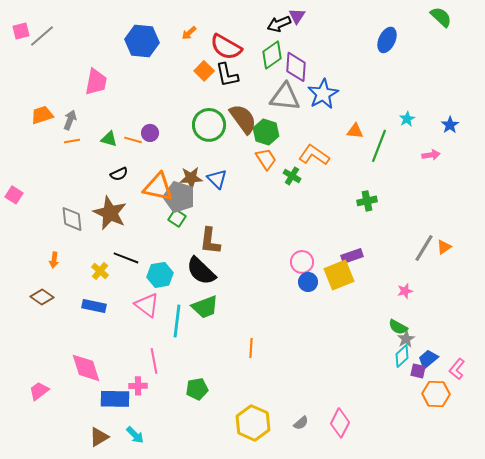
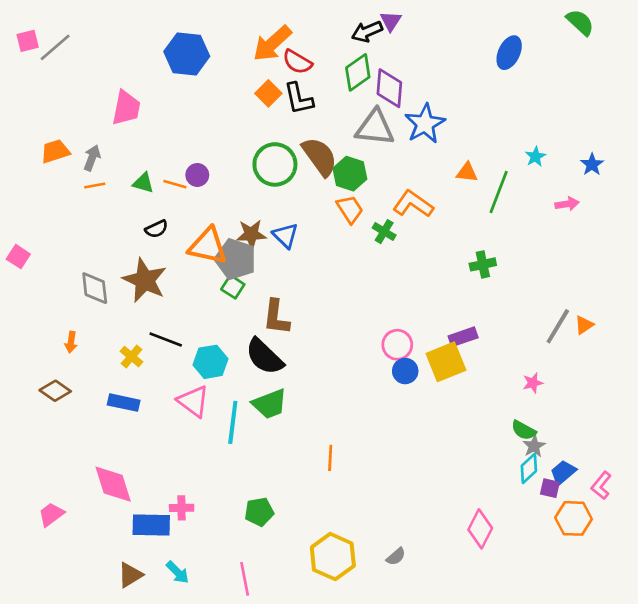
orange arrow: (189, 33) -> (272, 43), moved, size x2.0
red semicircle: (226, 47) -> (297, 62), size x0.7
pink line: (154, 361) -> (245, 579), moved
pink diamond: (340, 423) -> (480, 529), moved

